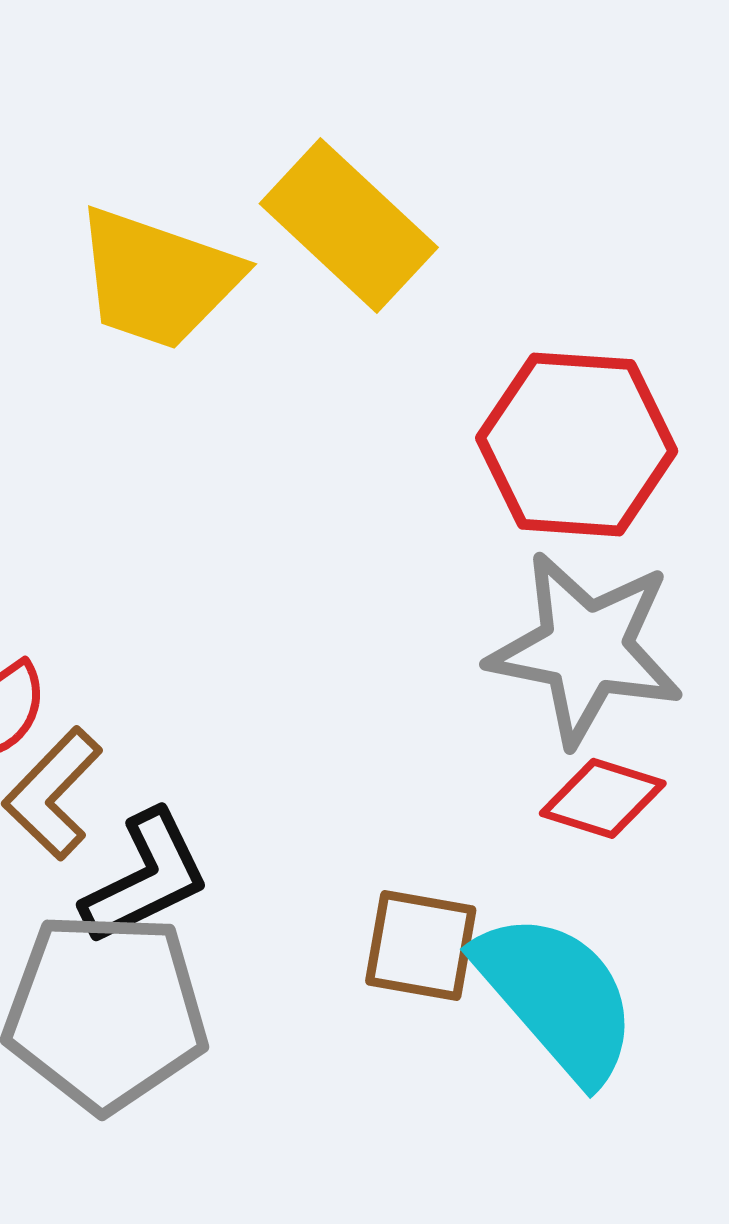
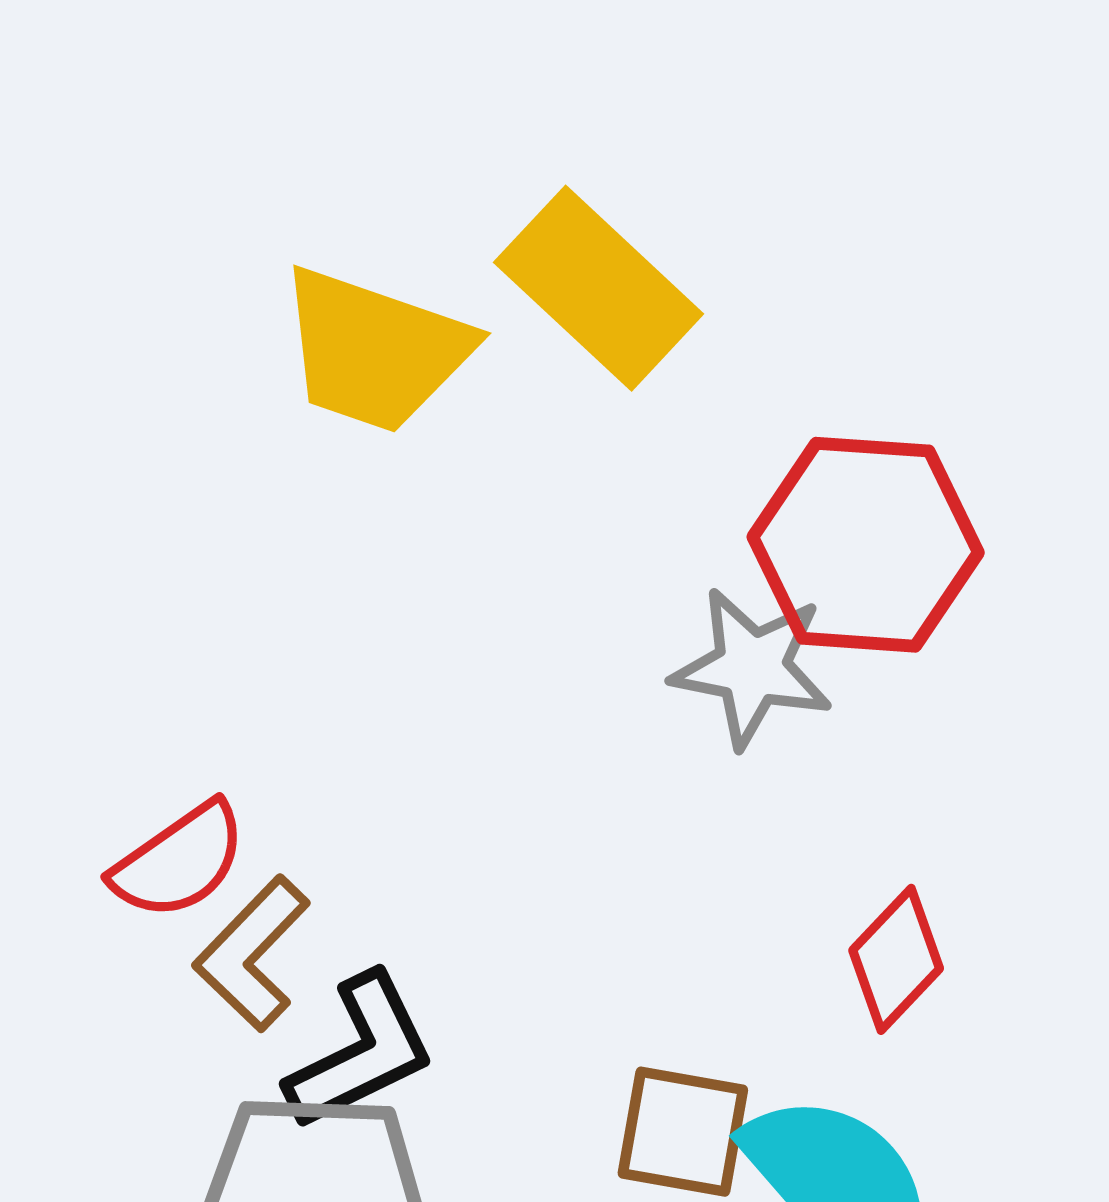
gray star: (586, 648) -> (752, 668), moved, size x0.7
red diamond: (603, 798) -> (896, 959), turned -64

